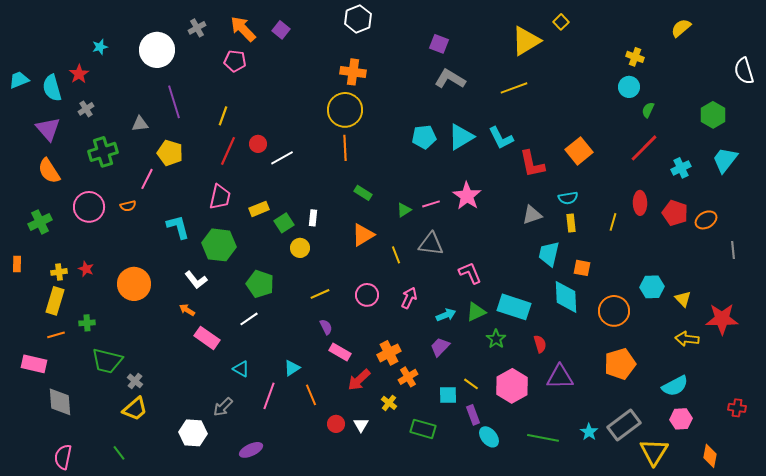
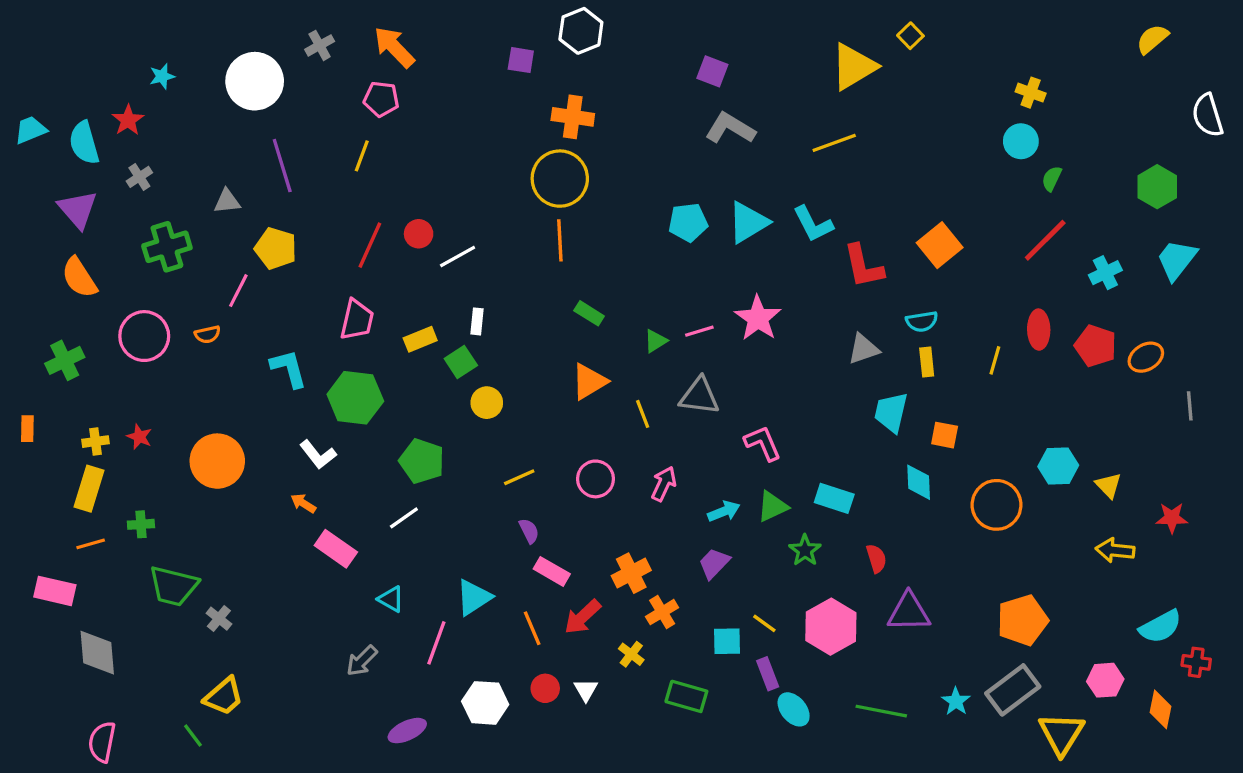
yellow semicircle: (681, 28) -> (1152, 39), moved
purple square: (281, 30) -> (521, 60), moved, turned -30
yellow line: (223, 116) -> (362, 156), moved
white rectangle: (313, 218) -> (477, 321), moved
cyan diamond: (566, 297) -> (919, 482), size x0.7
cyan rectangle: (514, 307) -> (834, 498), size x0.7
red star: (722, 319) -> (1172, 518), size x0.6
orange pentagon: (620, 364) -> (1022, 620), moved
cyan triangle: (292, 368) -> (474, 597), size x1.4
cyan semicircle: (675, 386) -> (1160, 627), moved
orange line: (311, 395) -> (532, 628), moved
yellow trapezoid: (135, 409) -> (224, 696), moved
white hexagon: (193, 433) -> (485, 703), moved
orange diamond: (710, 456) -> (1160, 709), moved

